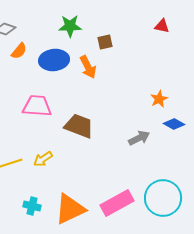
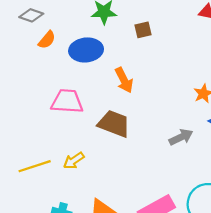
orange arrow: (88, 67) -> (124, 80), moved

